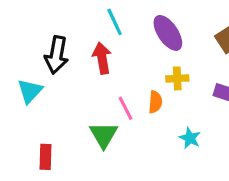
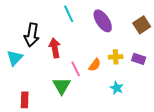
red arrow: (102, 58) -> (55, 48), moved
yellow cross: (177, 78) -> (116, 57), moved
orange semicircle: (155, 102) -> (95, 65), turned 32

